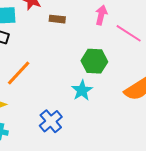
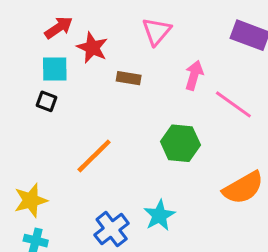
orange line: (19, 73) -> (94, 156), moved
cyan star: (82, 90) -> (159, 215), moved

